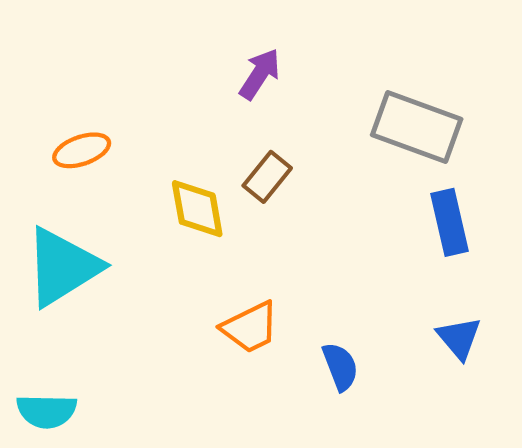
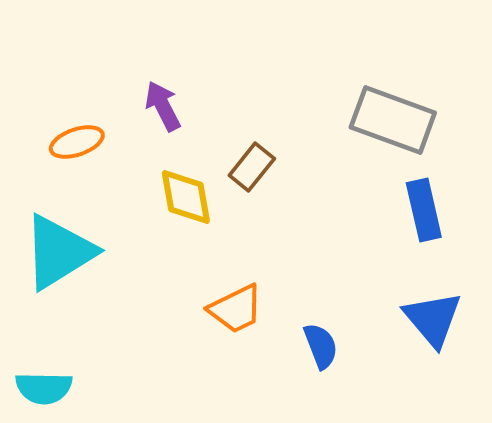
purple arrow: (260, 74) -> (163, 106), moved, turned -60
blue triangle: (459, 338) -> (433, 319), size x1.4

